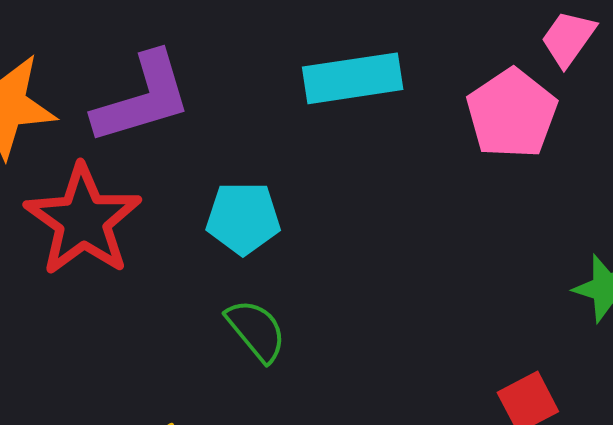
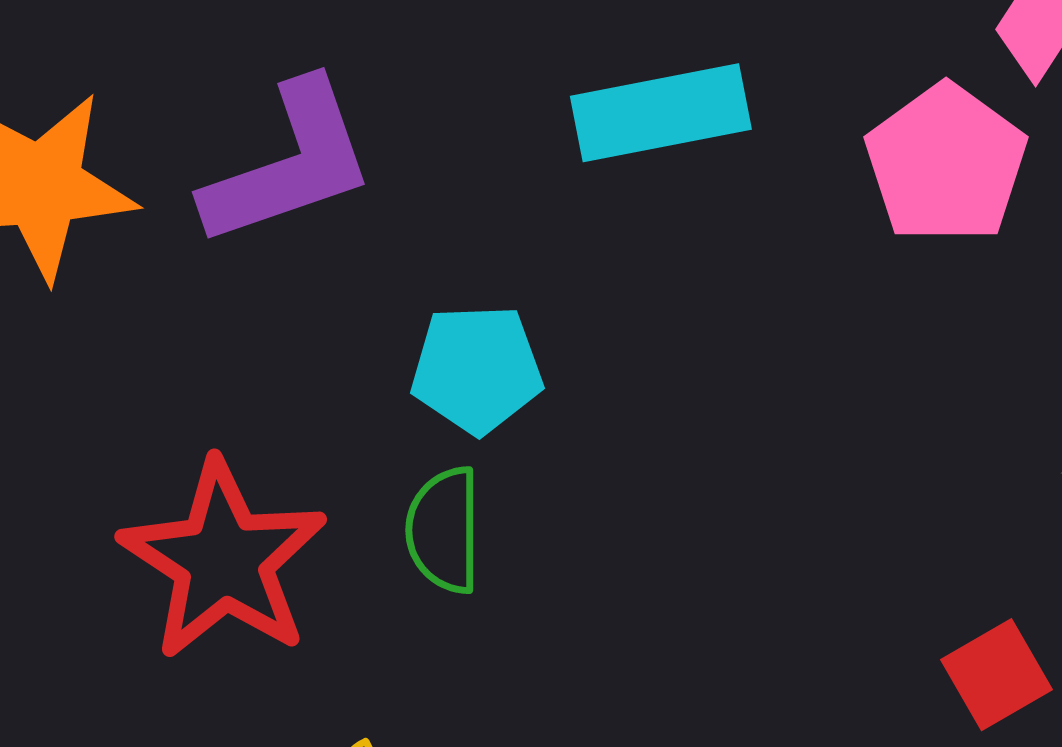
red star: (83, 220) -> (223, 560), moved
green semicircle: (256, 330) -> (444, 530), moved, turned -138

